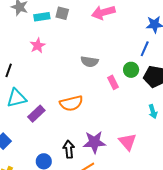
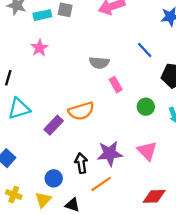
blue line: (145, 49) -> (145, 50), moved, turned -63
green circle: (131, 70) -> (146, 107), moved
pink rectangle: (113, 82) -> (116, 85), moved
purple rectangle: (36, 114) -> (54, 125), moved

